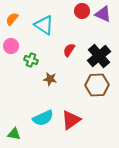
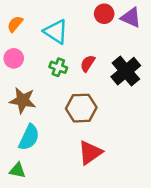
green cross: (31, 60) -> (58, 67), moved
brown star: (50, 79) -> (23, 100), moved, size x1.5
brown hexagon: (97, 85) -> (81, 108), moved
cyan semicircle: (43, 118) -> (29, 137), moved, turned -40

